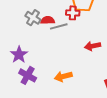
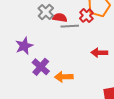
red cross: (73, 13) -> (86, 16), turned 32
purple cross: (28, 75) -> (41, 67), moved

